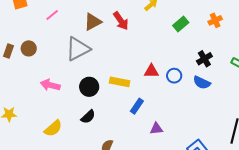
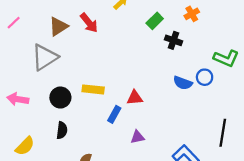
black cross: (204, 59) -> (173, 40), moved, turned -35
red triangle: (151, 71) -> (135, 98), moved
blue circle: (174, 76) -> (205, 77), moved
black semicircle: (88, 117) -> (62, 130), turned -35

